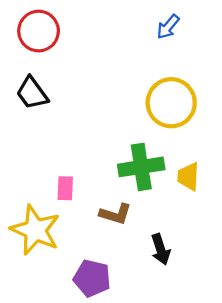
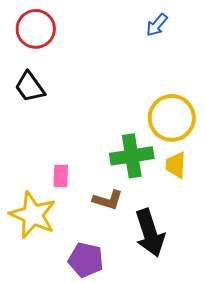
yellow circle: (171, 103) -> (172, 118), moved
black arrow: (160, 249) -> (150, 233), size x1.6

